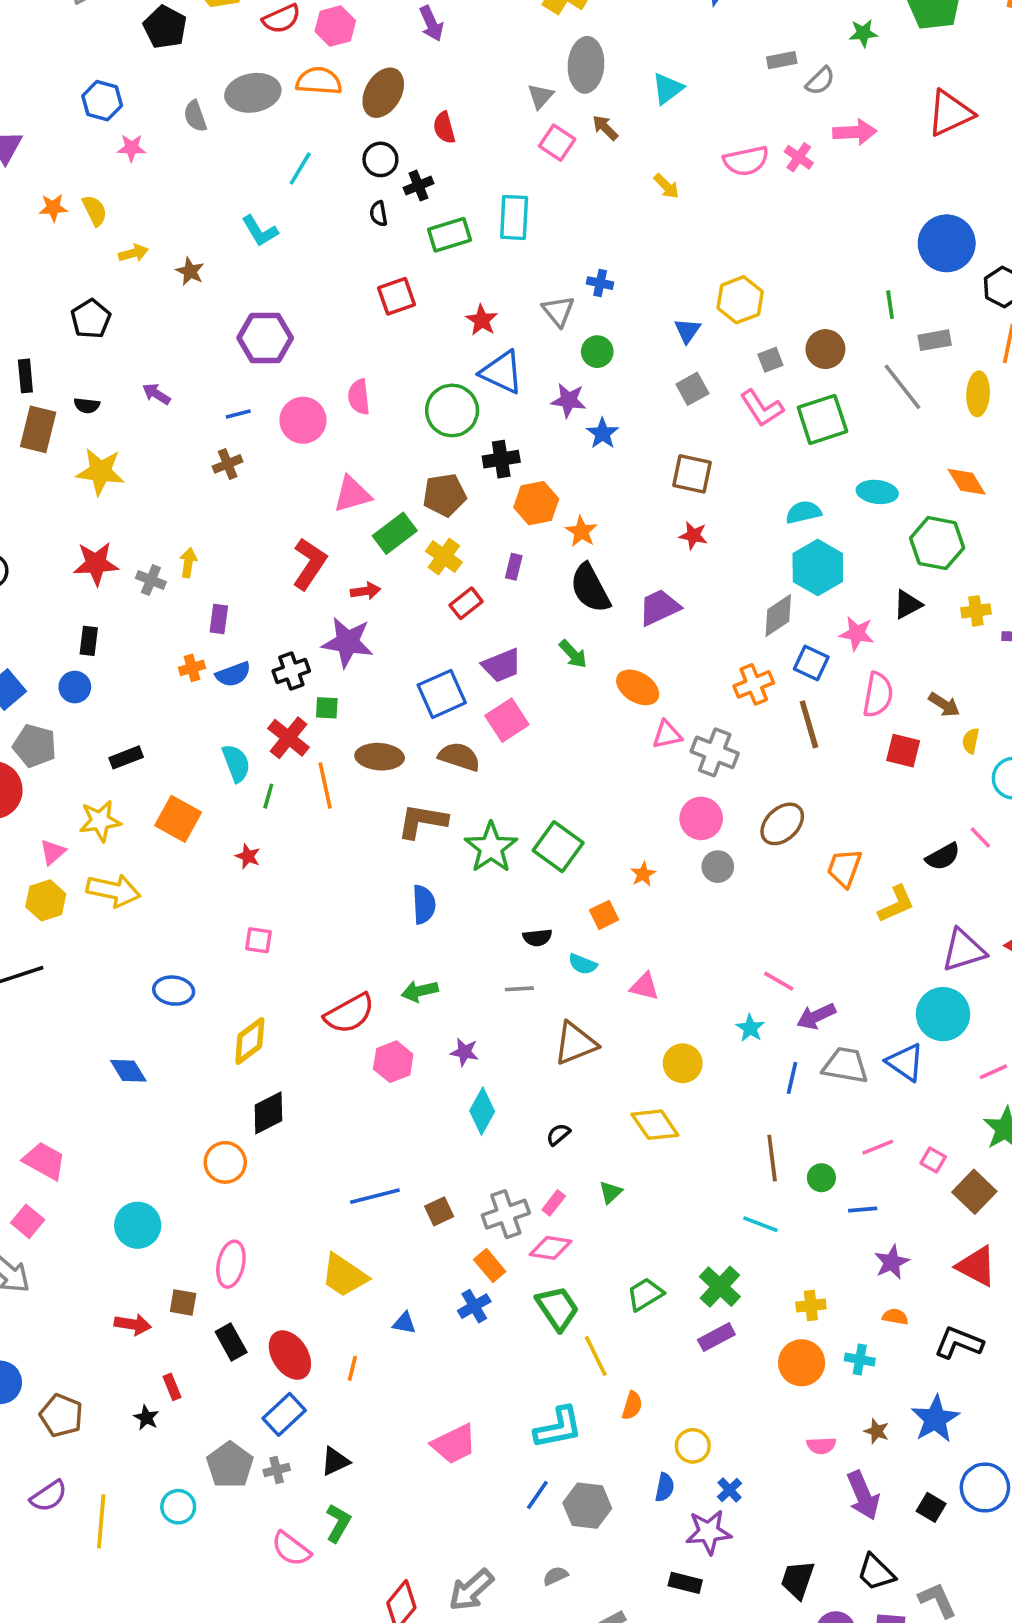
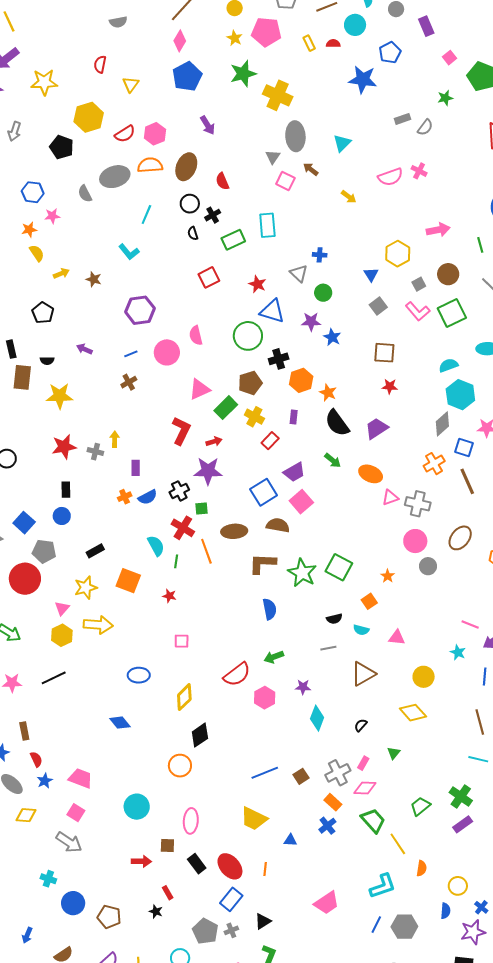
pink arrow: (855, 132) -> (438, 230), moved
orange star: (53, 208) -> (29, 230), moved

